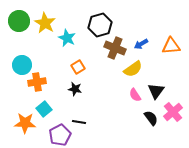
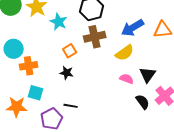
blue arrow: (141, 44) -> (133, 28), size x1.6
brown cross: (115, 48) -> (95, 37), moved, turned -35
pink semicircle: (135, 95) -> (127, 79), turned 144
cyan square: (44, 109) -> (36, 93), turned -35

